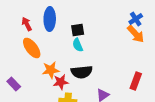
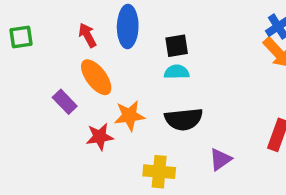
cyan semicircle: (78, 45) -> (177, 72), turned 112
red star: (61, 82) -> (100, 137), moved
purple rectangle: (14, 84) -> (65, 102), moved

